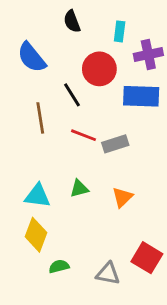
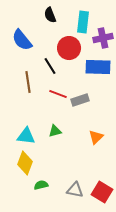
cyan rectangle: (120, 31) -> (83, 22), size x1.5
orange triangle: (122, 197) -> (96, 137), moved
red square: (147, 258) -> (102, 192), moved

